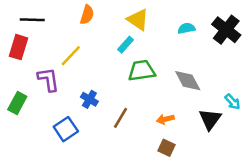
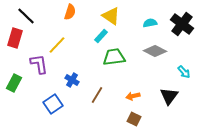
black line: (32, 20) -> (26, 16), turned 42
gray diamond: (188, 81) -> (155, 51), moved, turned -35
cyan arrow: (232, 102) -> (184, 72), moved

